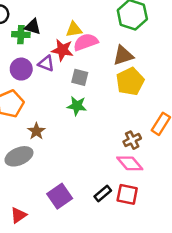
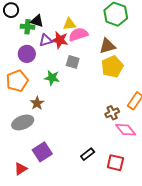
purple triangle: (46, 63) -> (46, 40), moved, turned -40
green star: (77, 106) -> (52, 78), moved
pink diamond: (130, 163) -> (126, 130), moved
red square: (127, 194) -> (115, 163), moved
purple square: (60, 196) -> (42, 152), moved

